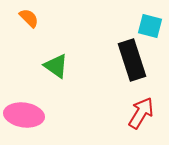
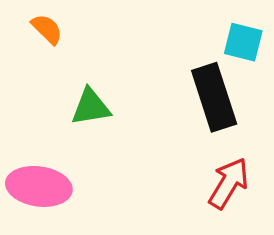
green triangle: (56, 66) -> (91, 107), turned -44

